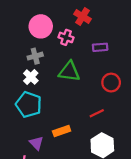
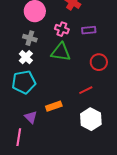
pink cross: (66, 37) -> (62, 29), moved
gray cross: (35, 56) -> (30, 38), turned 32
cyan pentagon: (29, 105) -> (24, 82), turned -30

